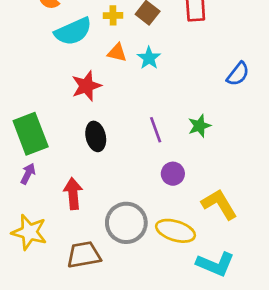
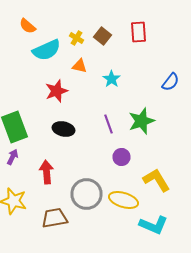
yellow cross: (113, 15) -> (76, 38), turned 32
cyan star: (149, 58) -> (112, 79), moved
green star: (199, 126) -> (142, 121), size x1.5
black ellipse: (96, 136) -> (64, 129), turned -65

